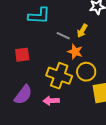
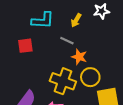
yellow arrow: (82, 31) -> (76, 20), moved
red square: (22, 55) -> (25, 46), moved

